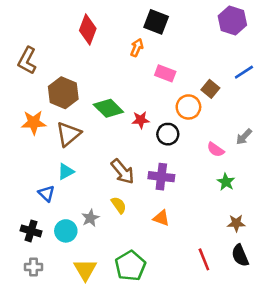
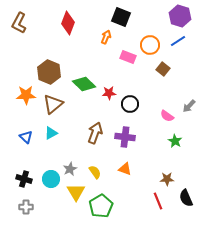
brown L-shape: (27, 61) -> (19, 23), moved
blue line: (244, 72) -> (178, 41), moved
orange circle: (188, 107) -> (150, 45), moved
brown arrow: (123, 172) -> (95, 133), turned -120
blue triangle: (46, 193) -> (26, 137), moved
yellow semicircle: (119, 205) -> (95, 172), moved
brown star: (236, 223) -> (167, 179), moved
yellow triangle: (85, 270) -> (76, 192), moved

